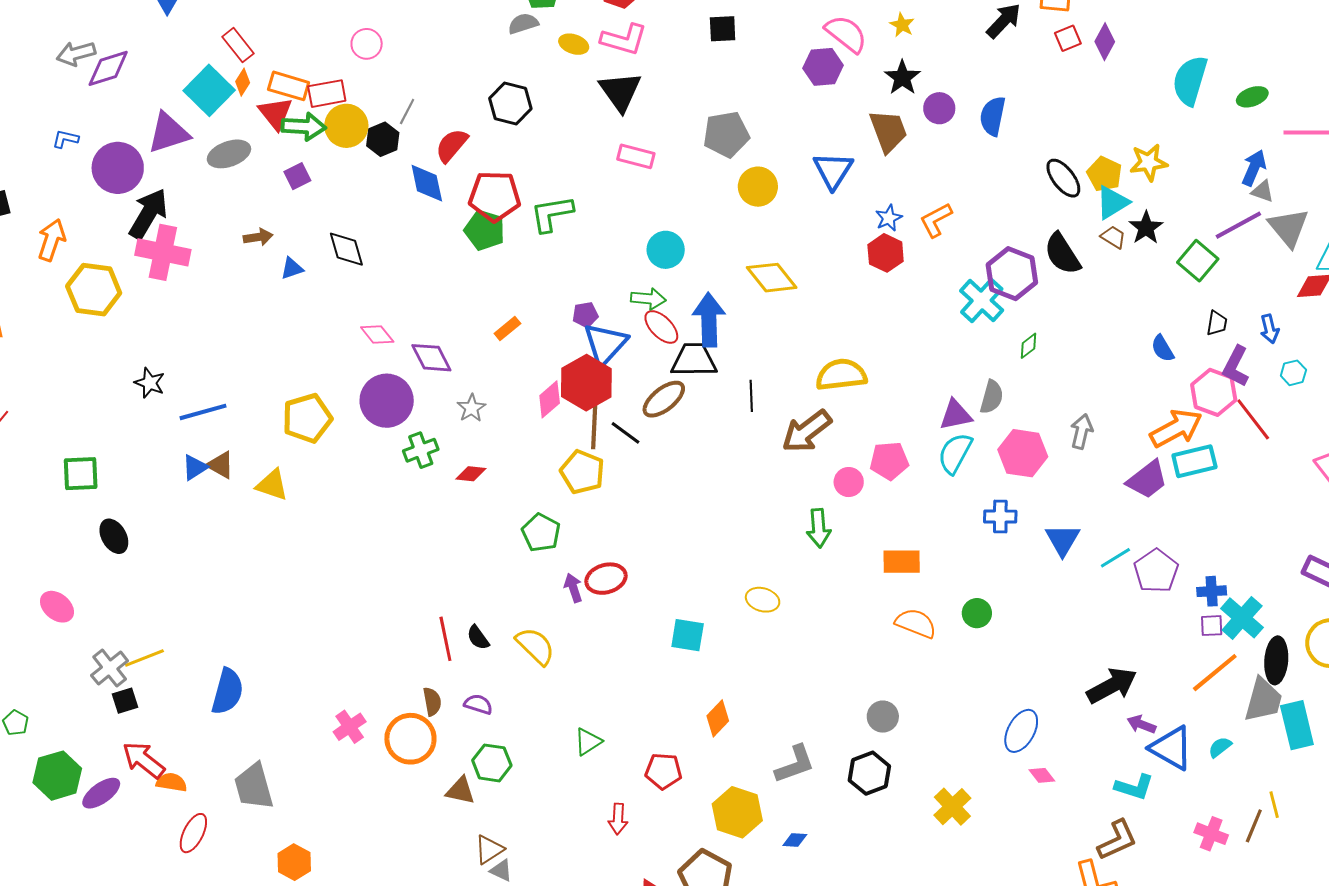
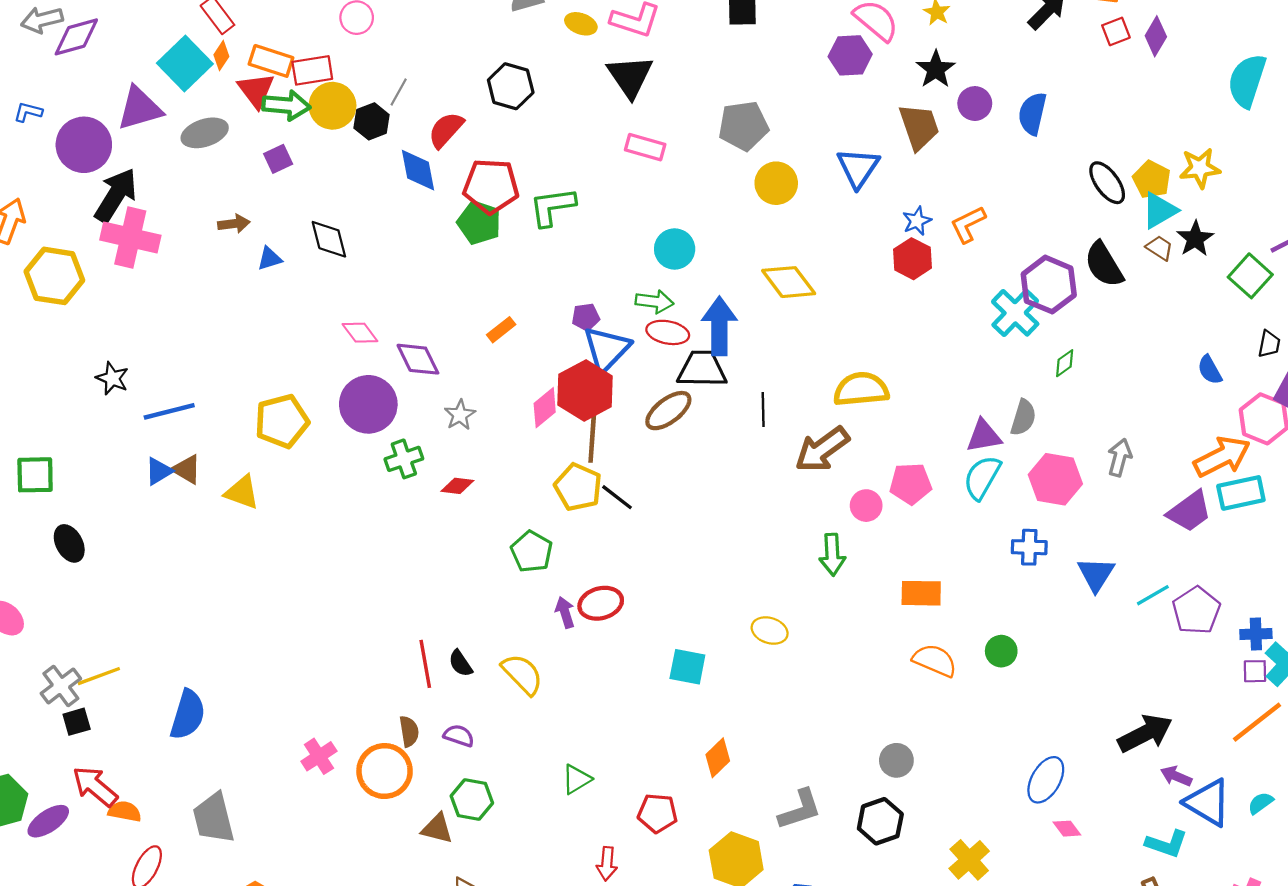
red ellipse: (661, 327) -> (668, 332), turned -36
black line: (625, 433) -> (617, 497), moved

